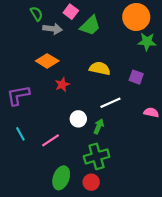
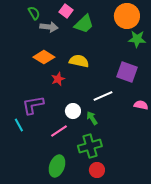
yellow semicircle: (100, 68) -> (79, 61), moved
purple square: (136, 77) -> (127, 72), size x1.5
purple L-shape: (18, 95) -> (33, 105), moved
green arrow: (99, 126) -> (92, 118), turned -56
pink line: (50, 140) -> (59, 131), moved
red circle: (91, 182) -> (97, 170), moved

